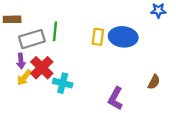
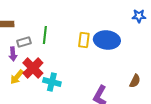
gray rectangle: (32, 39) -> (24, 42), size x0.6
purple arrow: (21, 61) -> (13, 54), moved

